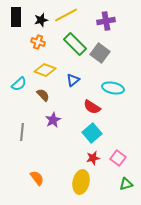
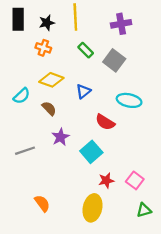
yellow line: (66, 15) -> (75, 17), turned -65
green rectangle: (75, 44) -> (86, 50), size x0.6
gray line: (22, 132) -> (25, 151), turned 66
cyan square: (92, 133) -> (91, 152), moved

